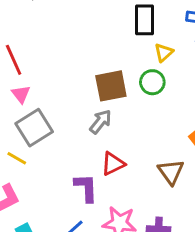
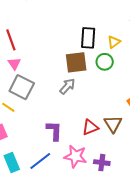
black rectangle: (145, 20) -> (88, 38), moved
gray square: (34, 128) -> (22, 87), turned -35
red triangle: (113, 164) -> (90, 127), moved

